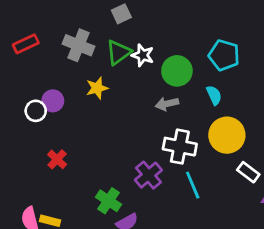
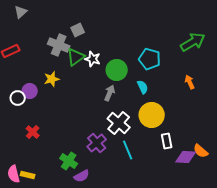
gray cross: (78, 45) -> (59, 45), moved
yellow star: (97, 88) -> (52, 79), moved
gray arrow: (167, 104) -> (110, 93), turned 126
white cross: (180, 147) -> (119, 123), turned 30
white rectangle: (248, 172) -> (167, 141), turned 42

